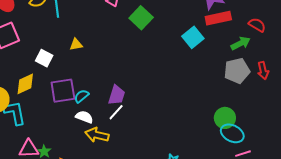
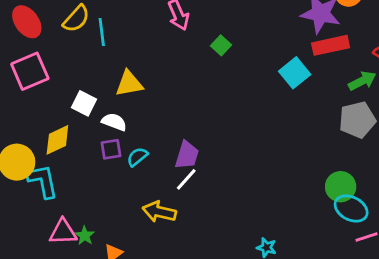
green square: (141, 18) -> (221, 45), size x0.6
yellow triangle: (76, 44) -> (129, 84), size x1.5
purple square: (63, 91) -> (111, 149), size x0.6
white semicircle: (84, 117) -> (114, 122), moved

